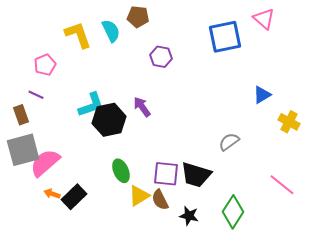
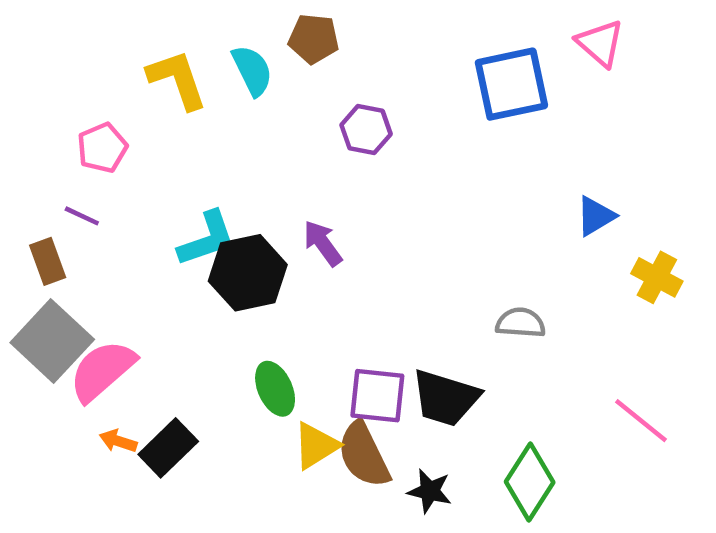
gray semicircle: (229, 142) -> (521, 323), turned 40
gray square: (23, 150) -> (52, 341), turned -32
brown semicircle: (160, 200) -> (364, 455), size x1.4

